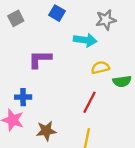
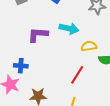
cyan arrow: (85, 40) -> (69, 29), moved

